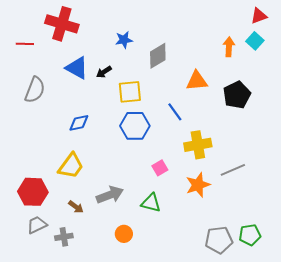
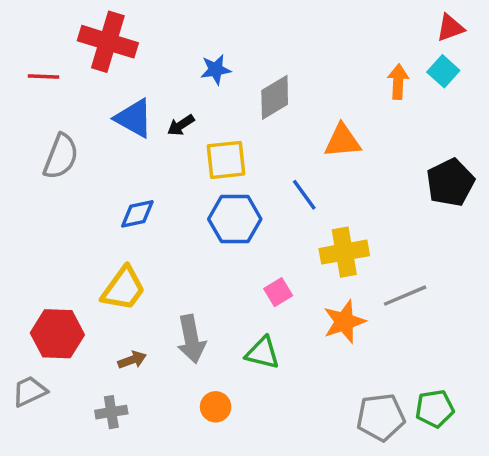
black pentagon: (237, 95) -> (450, 183), moved
gray arrow: (110, 195) -> (191, 339), turned 100
brown arrow: (76, 207) -> (132, 360), turned -56
gray trapezoid: (37, 225) -> (30, 391), moved

